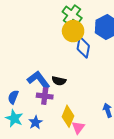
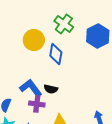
yellow circle: (73, 31) -> (34, 40), moved
blue diamond: (83, 47) -> (56, 54), moved

